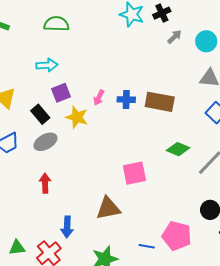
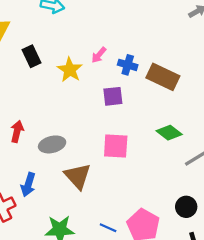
purple square: (61, 93) -> (113, 96), moved
gray ellipse: (45, 142) -> (52, 144), moved
brown triangle: (108, 208) -> (78, 176), turned 44

